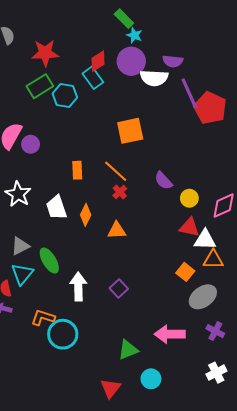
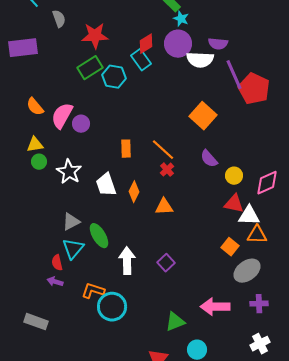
orange square: (130, 131) -> (203, 116), moved, turned -36
purple cross: (215, 331) -> (259, 304), turned -30

